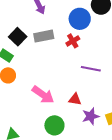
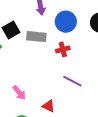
blue circle: (80, 19) -> (66, 22), moved
pink arrow: (43, 95) -> (19, 93), size x0.7

